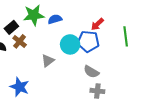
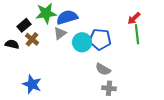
blue semicircle: (55, 19) -> (67, 17), size x1.5
red arrow: (97, 24) -> (134, 18), moved
gray triangle: (48, 61) -> (60, 33), moved

